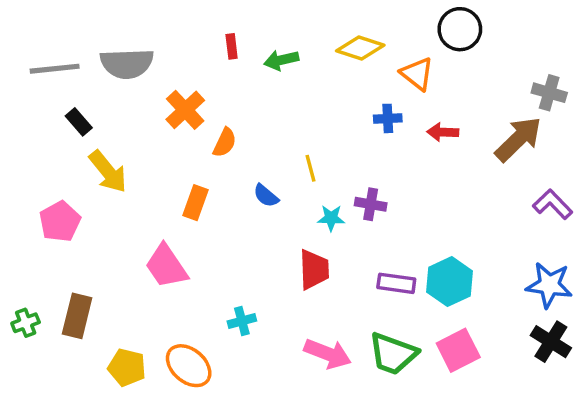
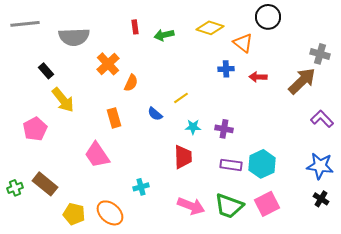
gray line: (55, 69) -> (25, 24), moved
yellow line: (311, 168) -> (181, 98), turned 70
orange rectangle: (196, 203) -> (114, 118), turned -36
purple cross: (371, 204) -> (224, 129), moved
brown rectangle: (77, 316) -> (45, 184), turned -65
black cross: (551, 342) -> (321, 199), size x0.7

